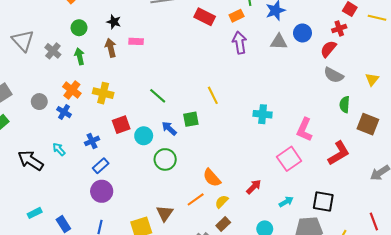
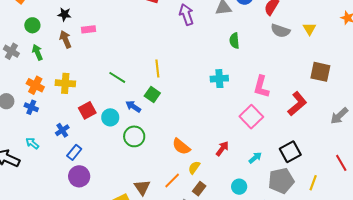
yellow triangle: (372, 79) -> (309, 29), moved
yellow line: (213, 95) -> (157, 68), moved, turned 30
green semicircle: (345, 104) -> (234, 41), moved
green square: (191, 119) -> (152, 94), turned -35
orange line: (196, 199) -> (172, 181), moved
black square: (323, 201) -> (290, 152), turned -30

